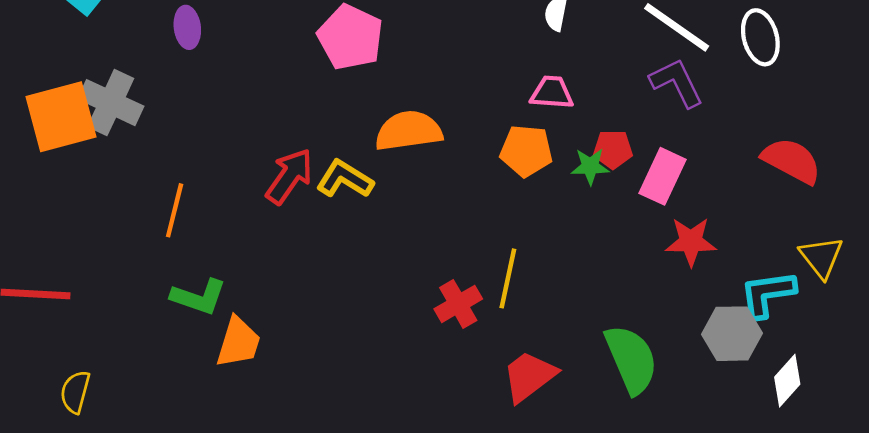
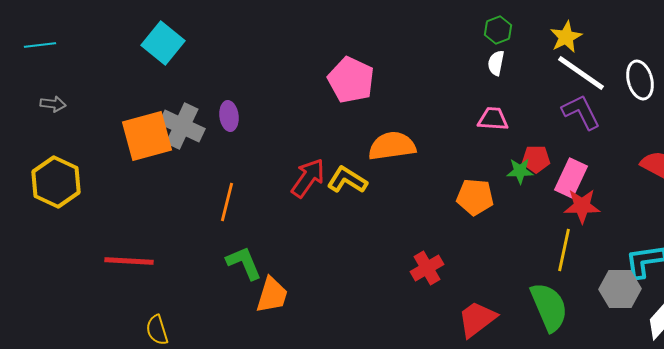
purple ellipse: (187, 27) -> (229, 116), moved
orange pentagon: (526, 151) -> (475, 197), moved
red star: (691, 242) -> (582, 206), moved
yellow line: (508, 278) -> (564, 250), moved
green L-shape: (199, 297) -> (244, 263), turned -132
yellow semicircle: (75, 392) -> (157, 330), turned -32

